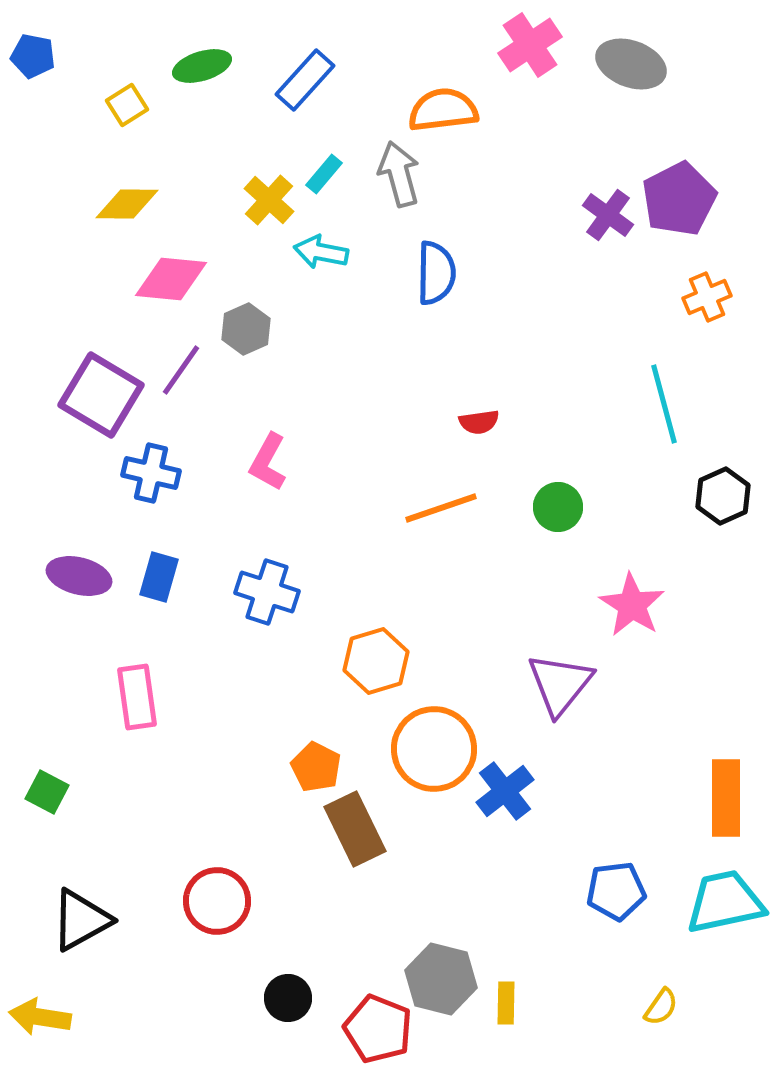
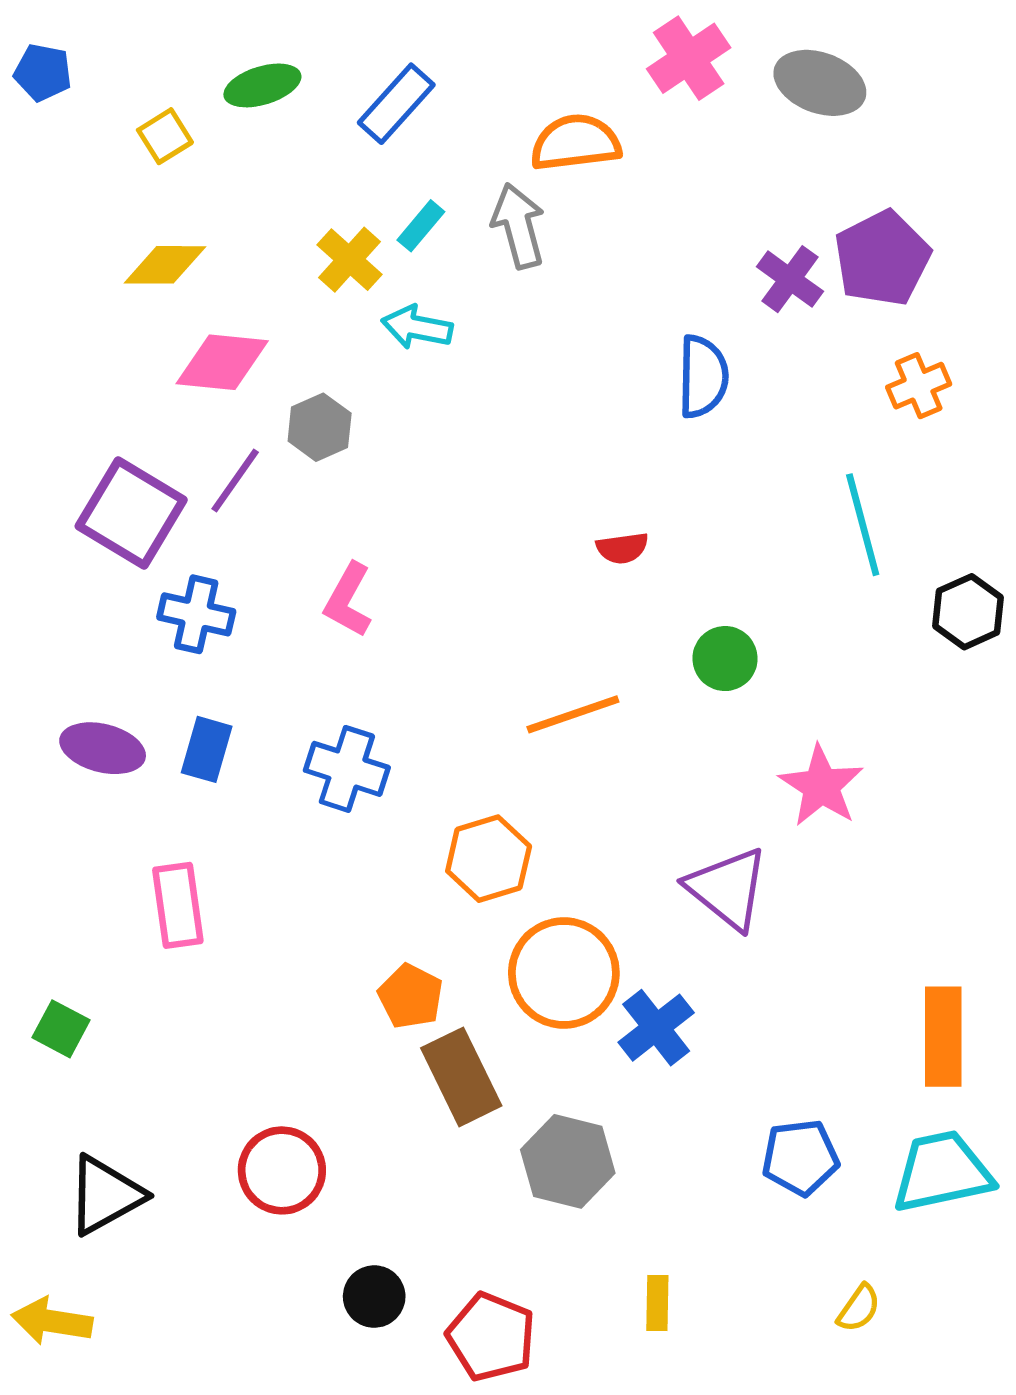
blue semicircle: (436, 273) -> (703, 377), moved
black hexagon: (723, 496) -> (968, 612), moved
orange line: (441, 508) -> (573, 714), moved
purple triangle: (560, 684) -> (728, 889), turned -30
gray hexagon: (441, 979) -> (568, 1161), moved

